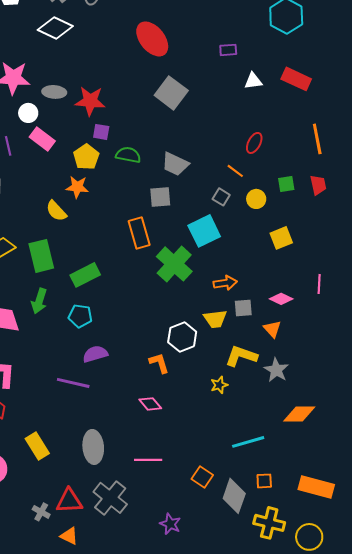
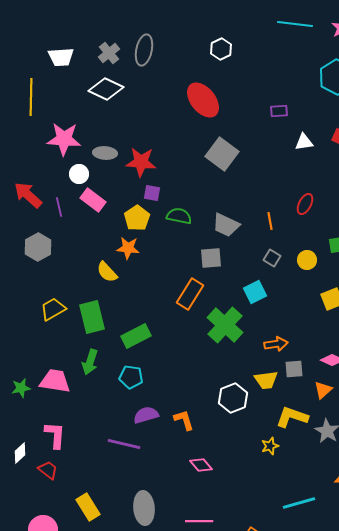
orange line: (235, 171) -> (270, 221), moved, turned 42
cyan square: (204, 231) -> (255, 292), size x0.7
orange rectangle: (139, 233) -> (190, 294), turned 48
orange triangle: (272, 329) -> (323, 390), turned 30
orange L-shape: (159, 363) -> (184, 420), moved

